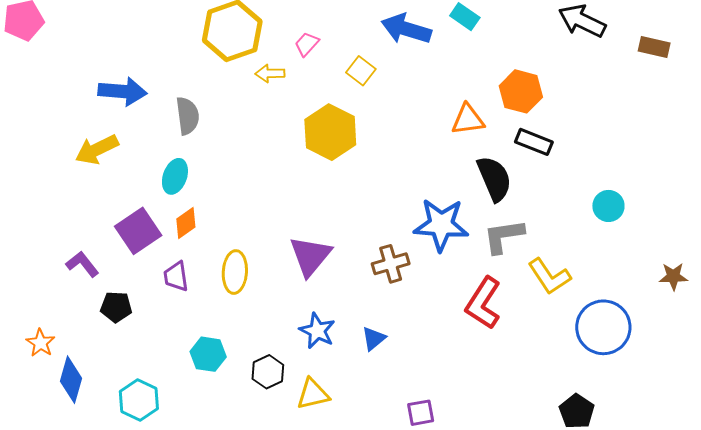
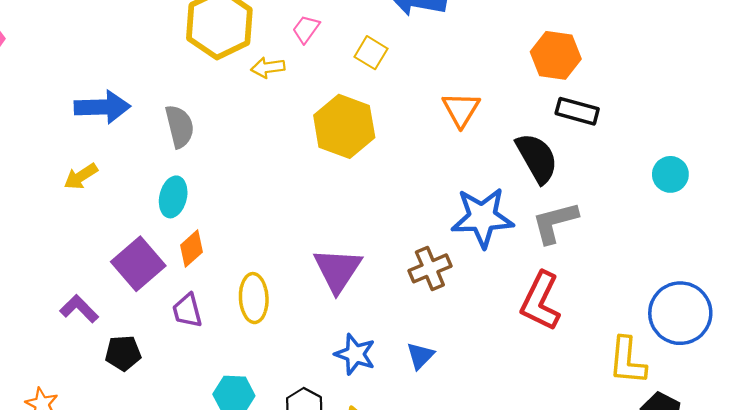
orange triangle: (468, 120) -> (461, 109), moved, turned -45
yellow arrow: (97, 149) -> (81, 176), size x0.7
yellow L-shape: (549, 276) -> (627, 361), moved, turned 45

